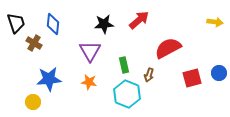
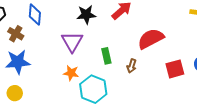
blue star: (49, 79) -> (18, 62), moved
cyan hexagon: (127, 94) -> (93, 89), moved

